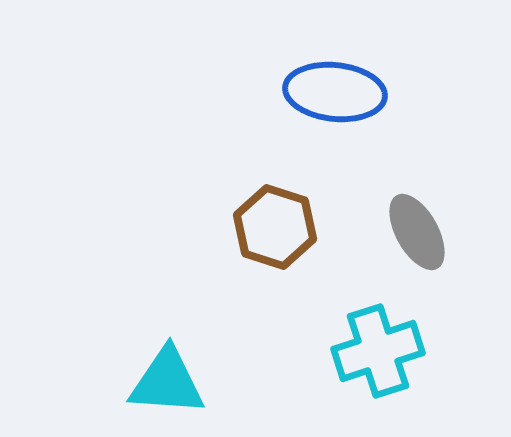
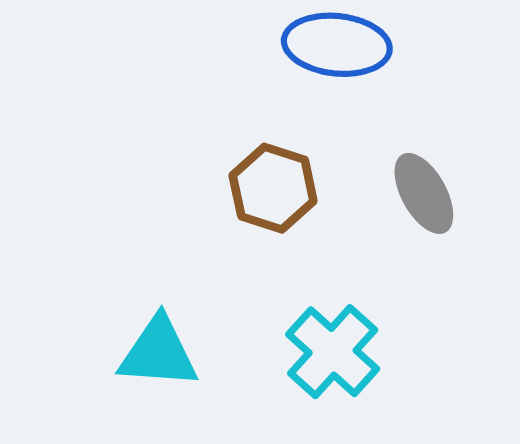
cyan cross: (378, 351) -> (333, 352), moved, turned -30

